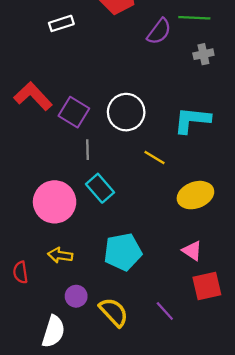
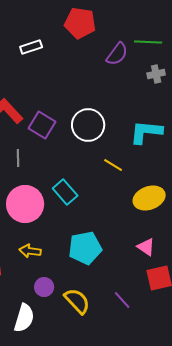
gray line: (87, 150) -> (18, 158), moved

